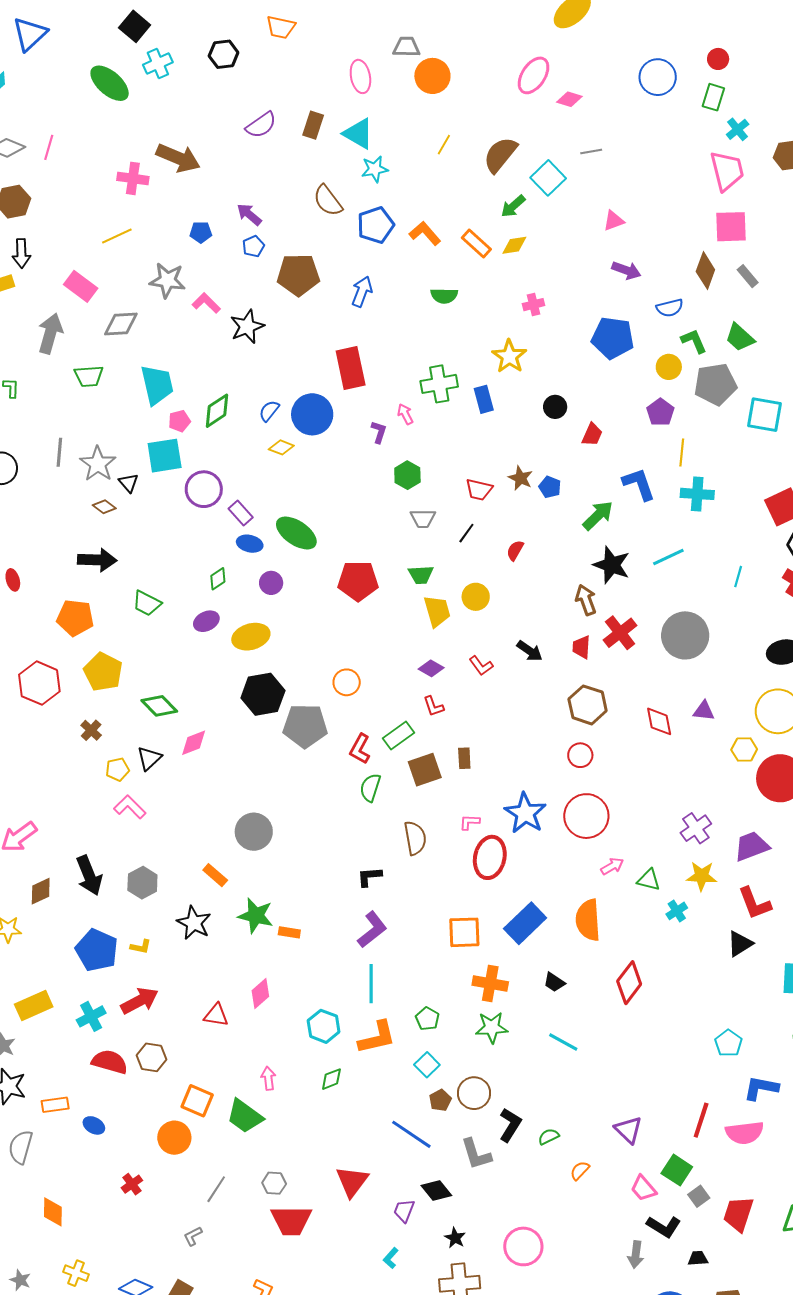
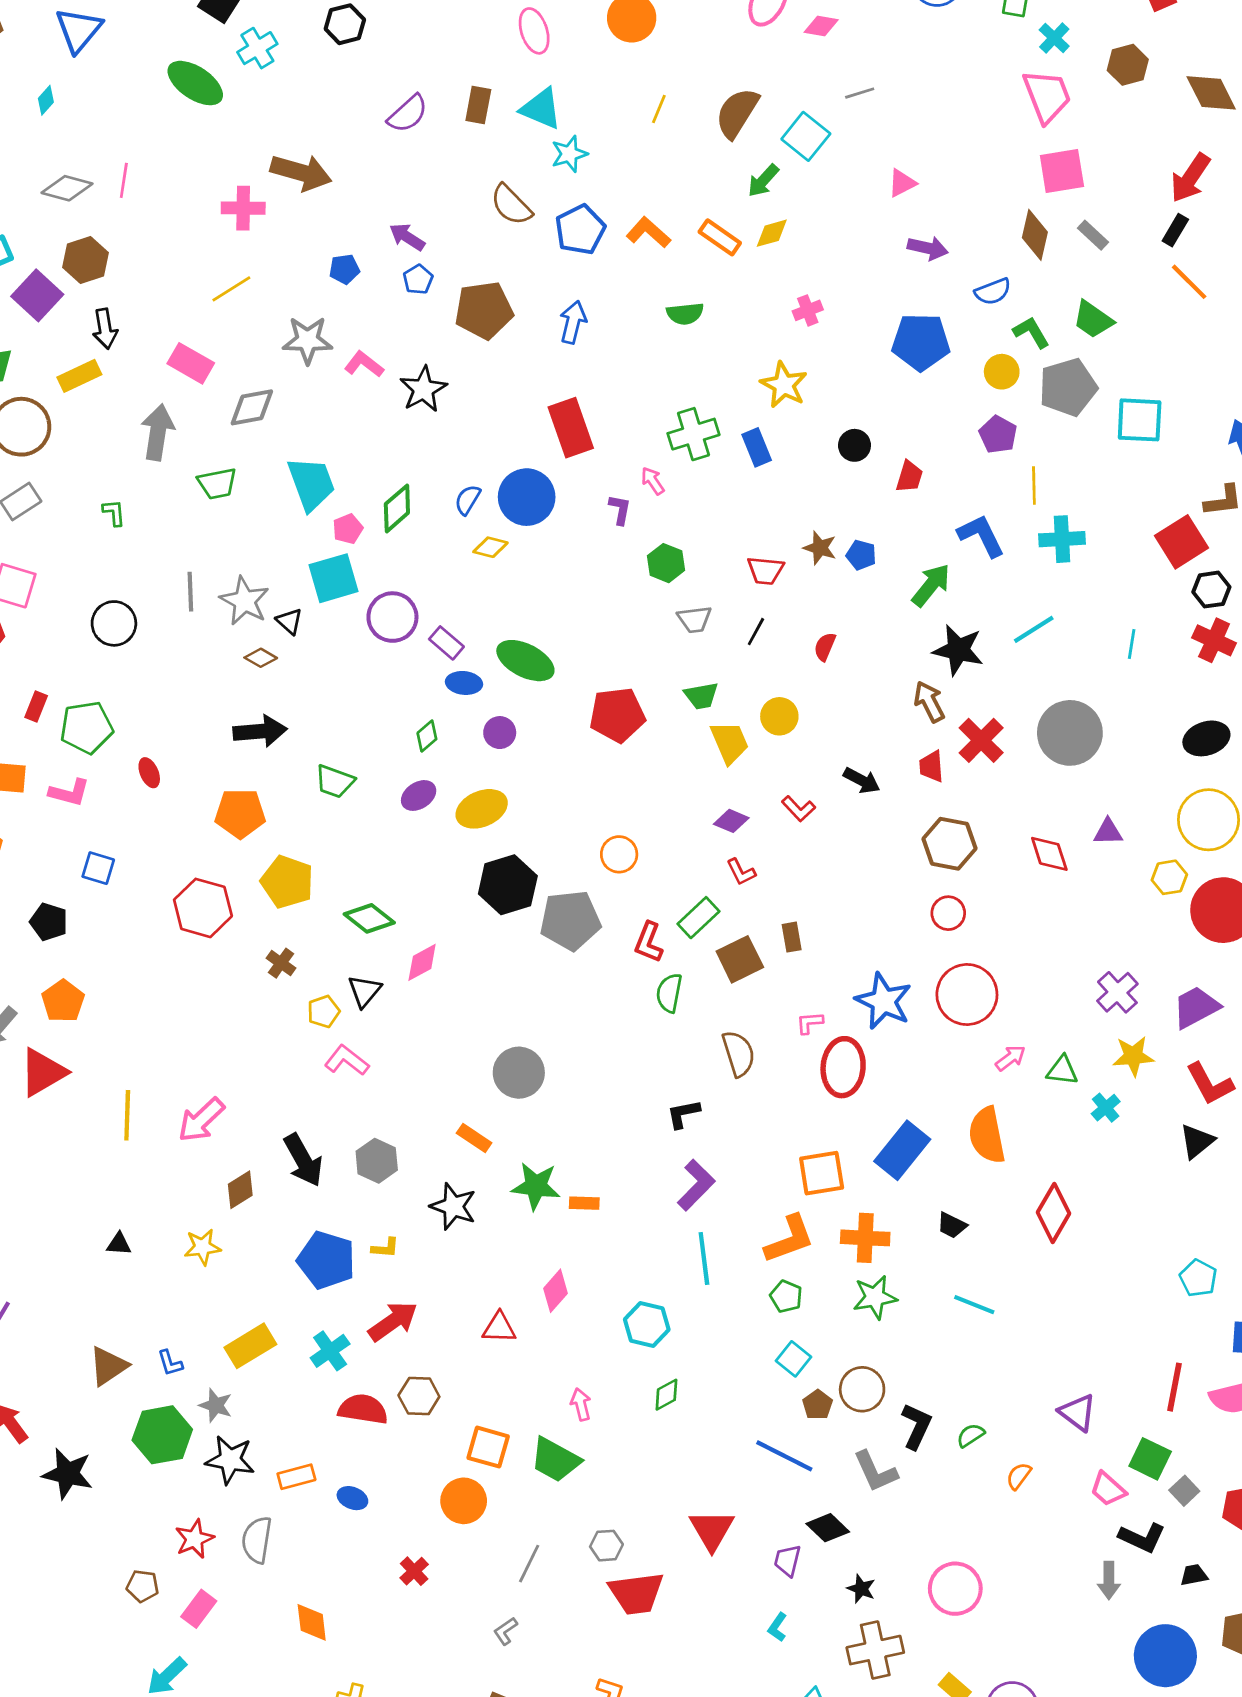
orange L-shape: (377, 1037) -> (789, 1239), moved

